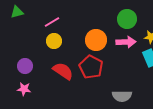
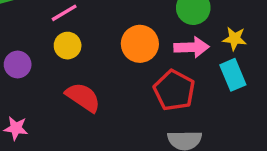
purple circle: (25, 66) -> (18, 64), moved
red pentagon: (91, 67) -> (174, 90), moved

